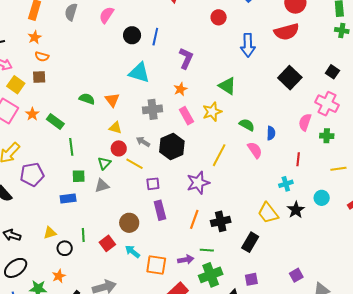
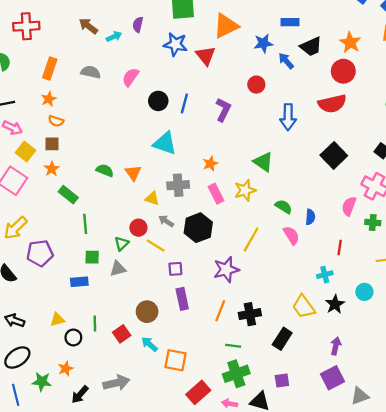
gray semicircle: (71, 12) -> (91, 72), turned 84
purple L-shape: (186, 58) -> (223, 110), moved
orange star: (32, 114) -> (52, 169), moved
yellow triangle: (115, 128) -> (152, 198), moved
purple arrow: (186, 260) -> (336, 346), moved, turned -70
purple square: (296, 275) -> (333, 378), size x1.5

